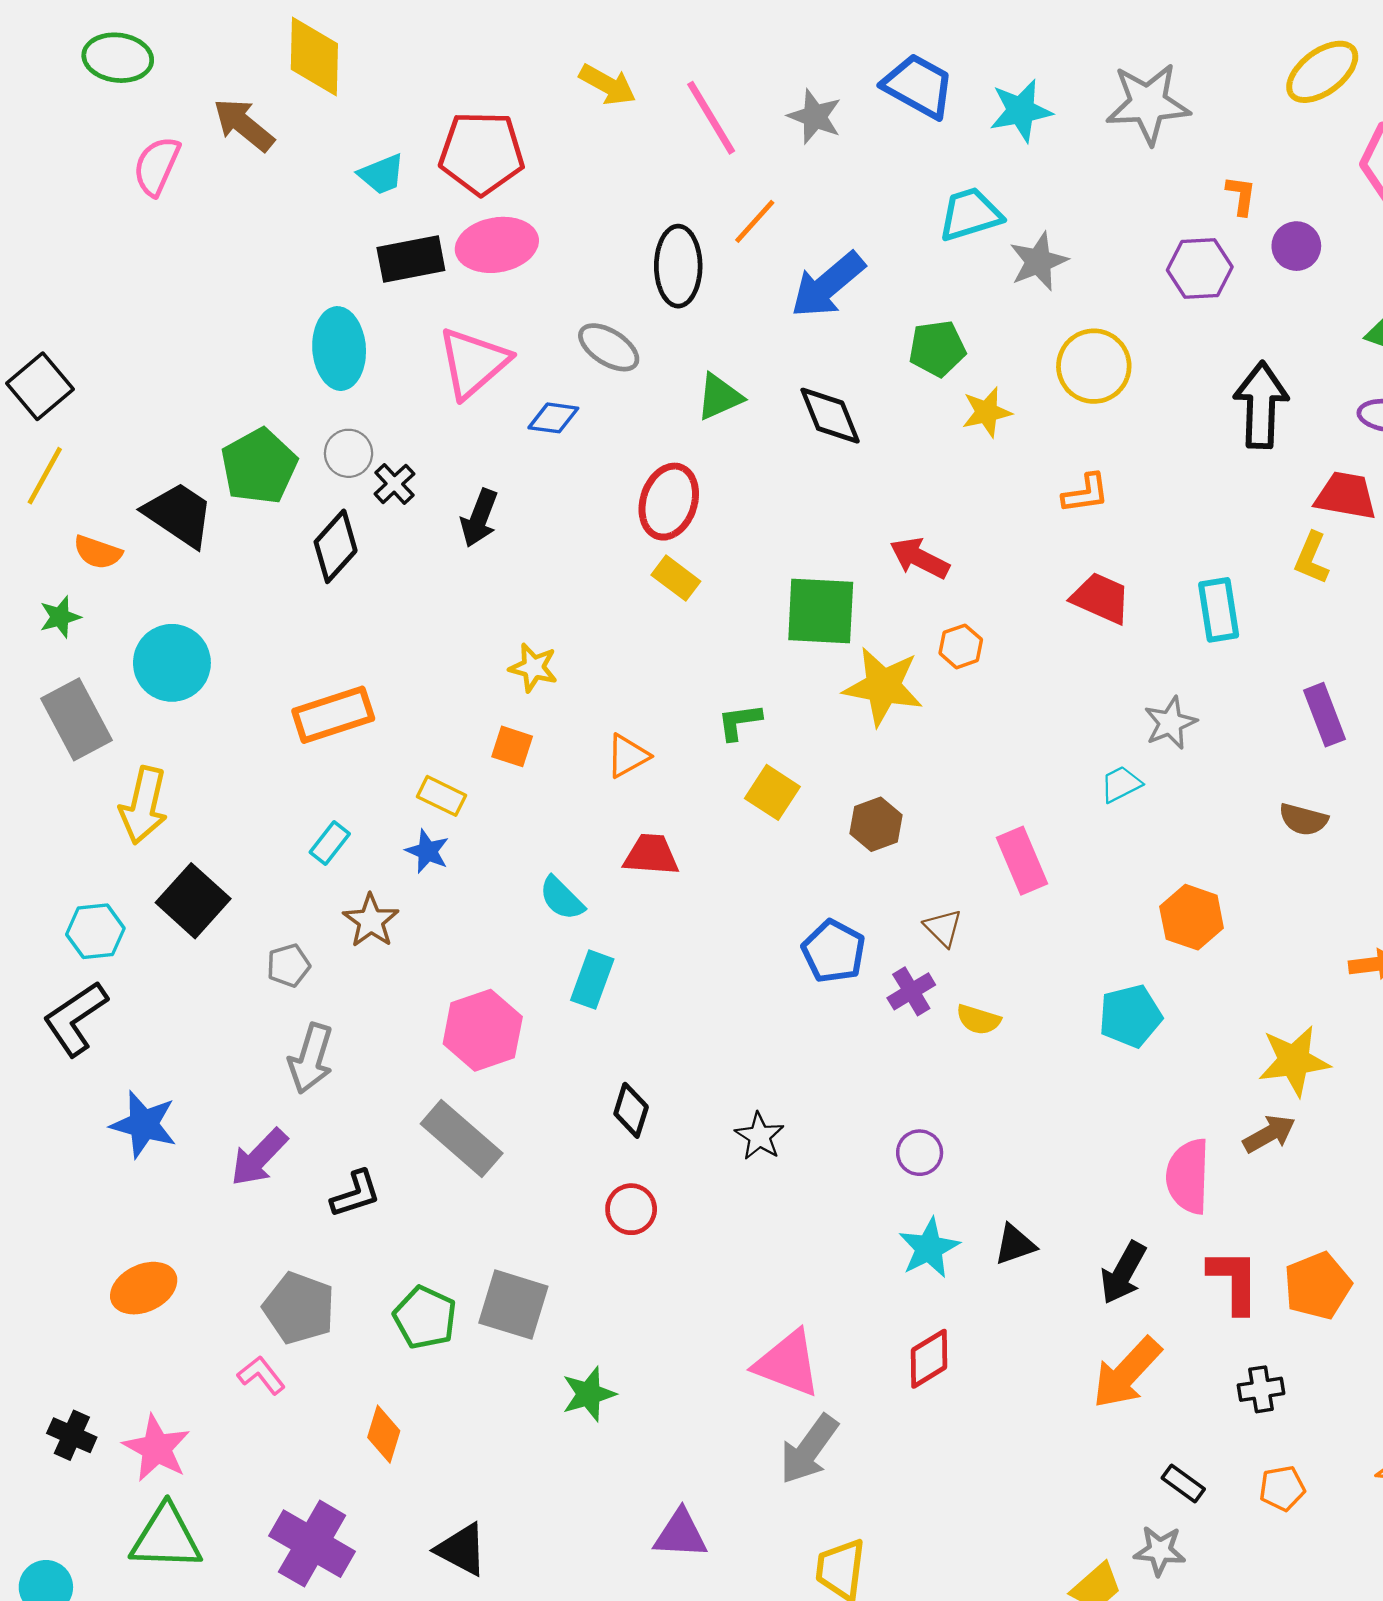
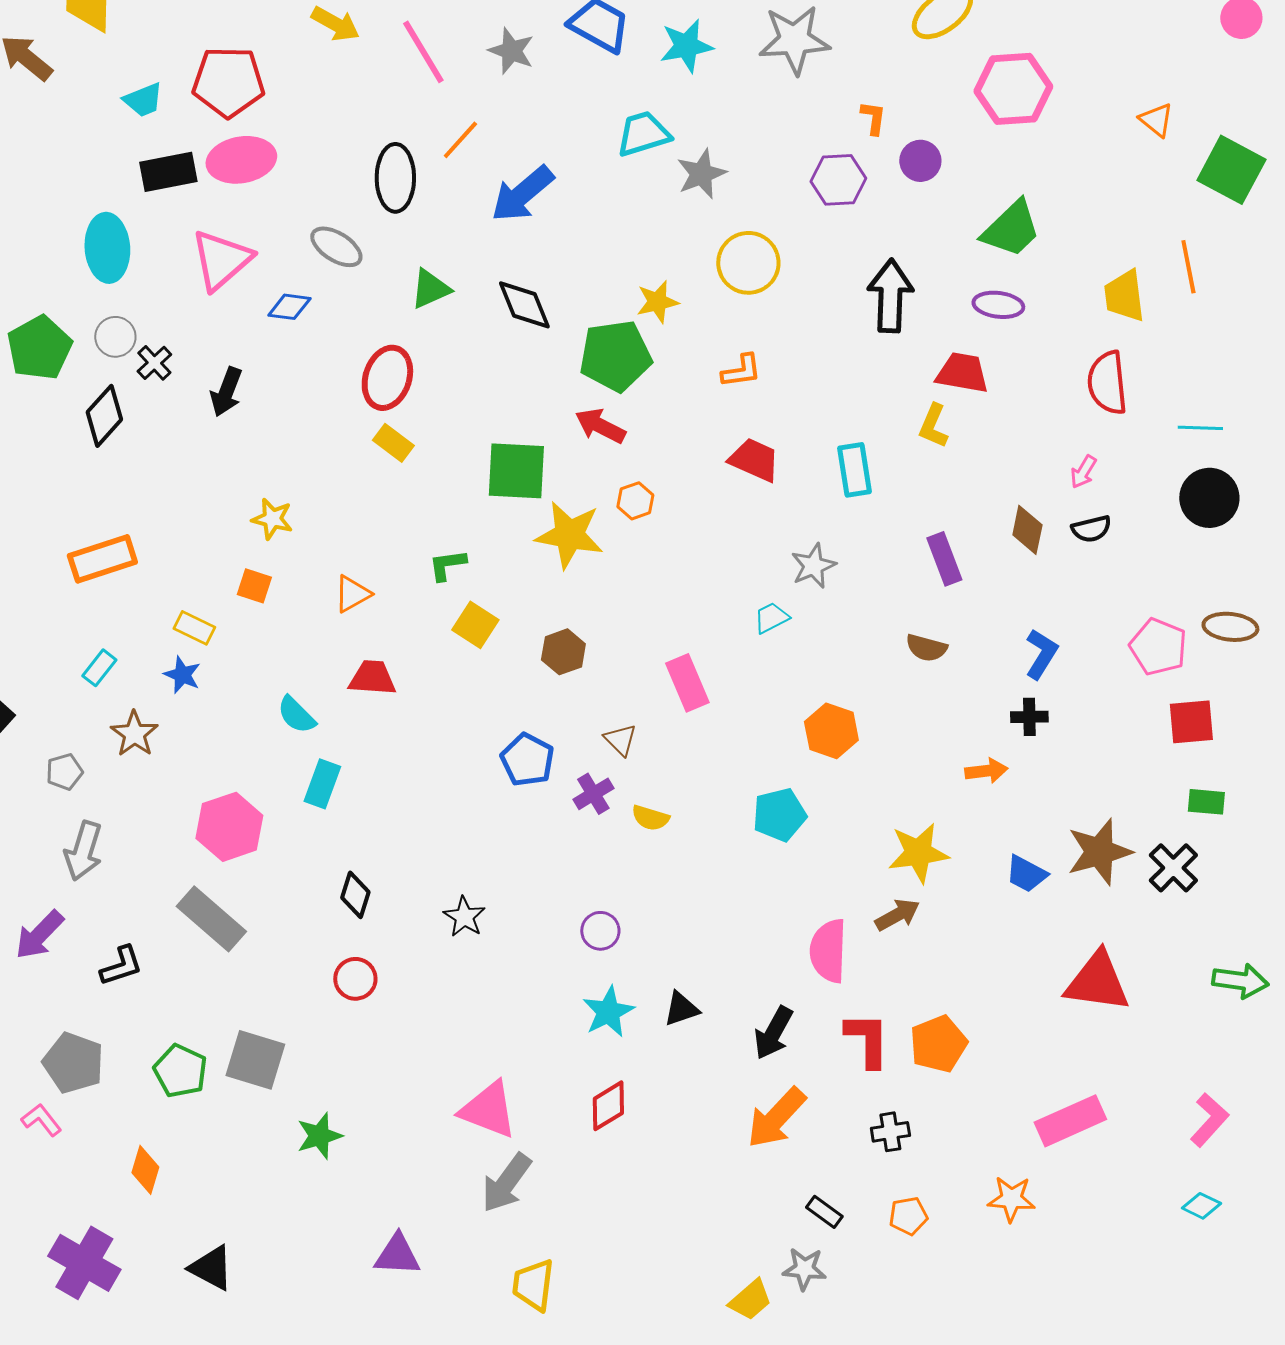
green pentagon: (937, 349) -> (615, 356), moved, size x1.5

